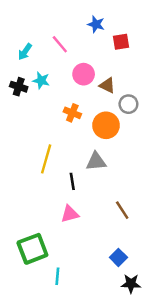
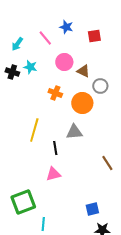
blue star: (96, 24) -> (66, 27), moved
brown line: (122, 210) -> (107, 163), moved
blue square: (118, 257) -> (92, 209), turned 32

